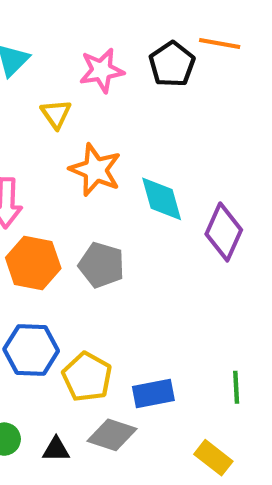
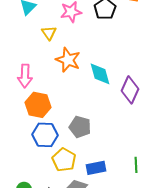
gray pentagon: (102, 265) -> (80, 127), moved
blue hexagon: (31, 350) -> (45, 135), moved

